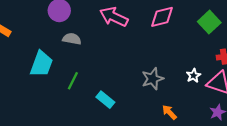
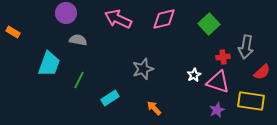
gray star: (153, 79) -> (143, 69), moved
cyan rectangle: (105, 100) -> (110, 98), turned -72
orange arrow: (169, 112) -> (154, 108), moved

